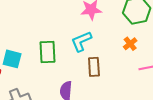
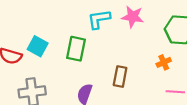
cyan L-shape: (81, 41) -> (99, 19), moved

